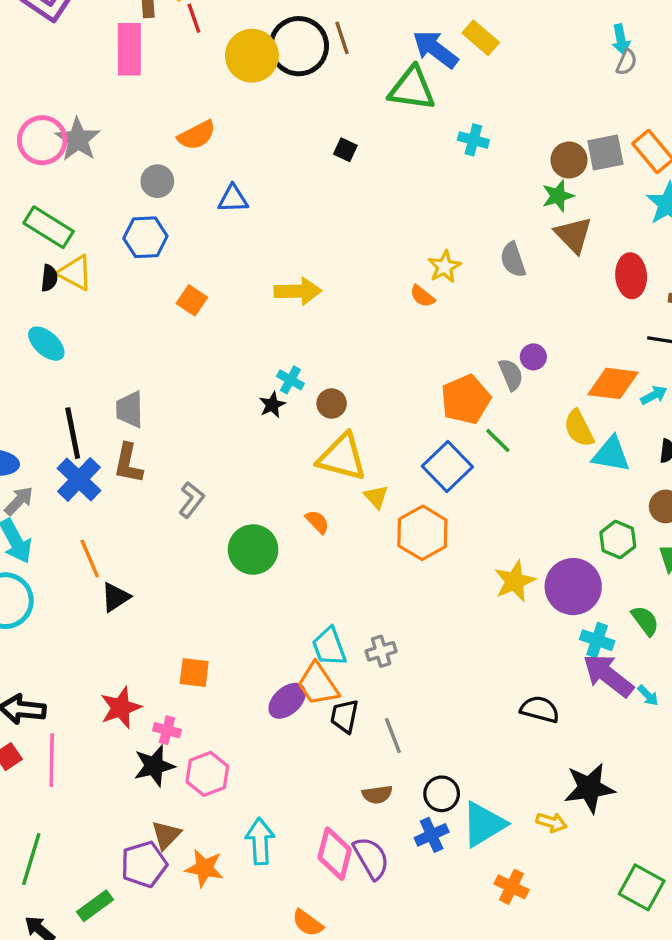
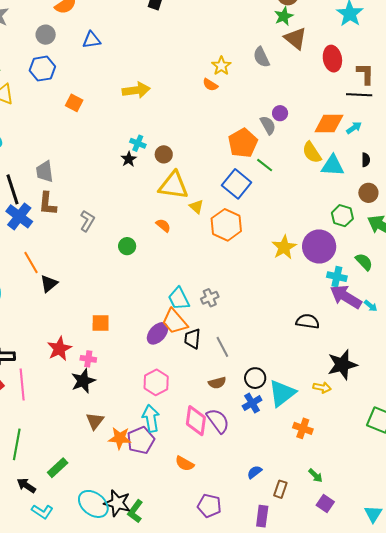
green circle: (253, 550) -> (127, 246), size x0.6
pink hexagon: (207, 774) -> (156, 382), moved
purple pentagon: (144, 864) -> (141, 440), moved

